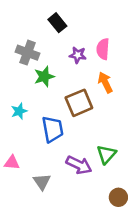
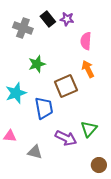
gray cross: (28, 53) -> (23, 28), moved
purple star: (78, 55) -> (67, 19), moved
cyan star: (19, 111) -> (16, 93), size x1.5
gray triangle: (42, 182) -> (35, 152), turned -42

